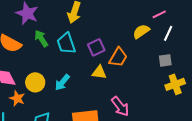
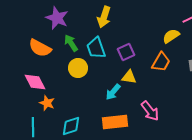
orange trapezoid: (118, 57) -> (161, 62), moved
yellow circle: (35, 82) -> (78, 68), moved
cyan arrow: (62, 82) -> (113, 92), moved

